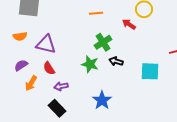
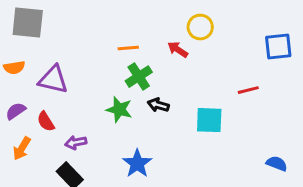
orange line: (96, 13) -> (128, 48), moved
red semicircle: (49, 68) -> (46, 122), moved
orange arrow: (31, 83) -> (22, 149), moved

